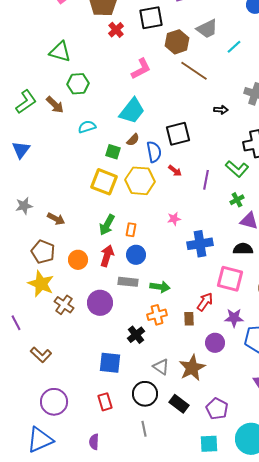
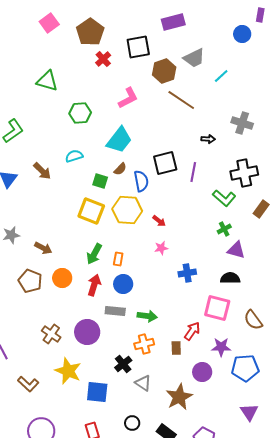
green hexagon: (78, 84) -> (80, 113), moved
brown arrow: (55, 105) -> (42, 171), moved
red arrow: (175, 171) -> (159, 221), moved
purple line: (206, 180) -> (193, 172), moved
blue cross: (200, 244) -> (187, 273), size x0.7
orange circle: (78, 260) -> (62, 278), moved
yellow star: (41, 284) -> (68, 371), moved
gray triangle: (161, 367) -> (143, 383), moved
black circle: (145, 394) -> (132, 423), size x0.6

